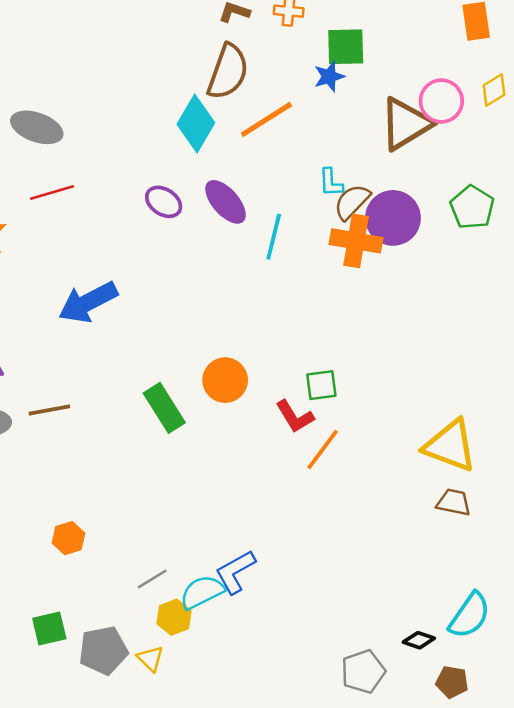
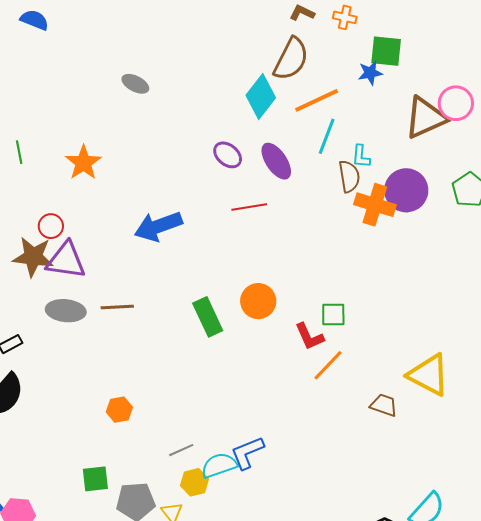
gray ellipse: (37, 127) -> (135, 84), size x0.7
red line: (52, 192) -> (249, 207), moved
brown semicircle: (352, 202) -> (349, 176), moved, turned 120
cyan line: (274, 237) -> (327, 136), moved
brown trapezoid: (454, 502) -> (384, 405), moved

